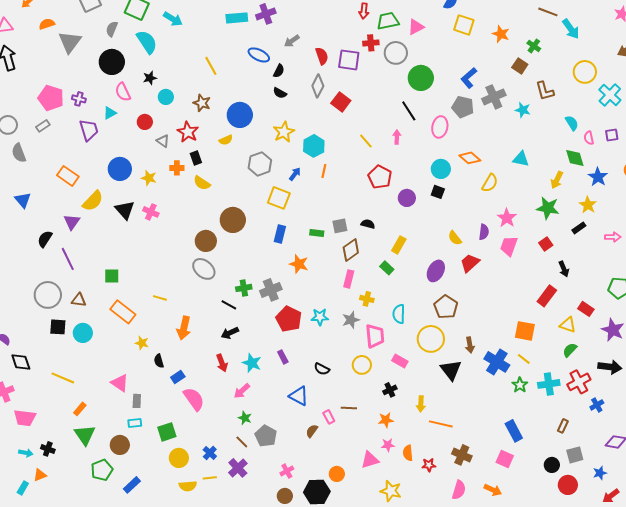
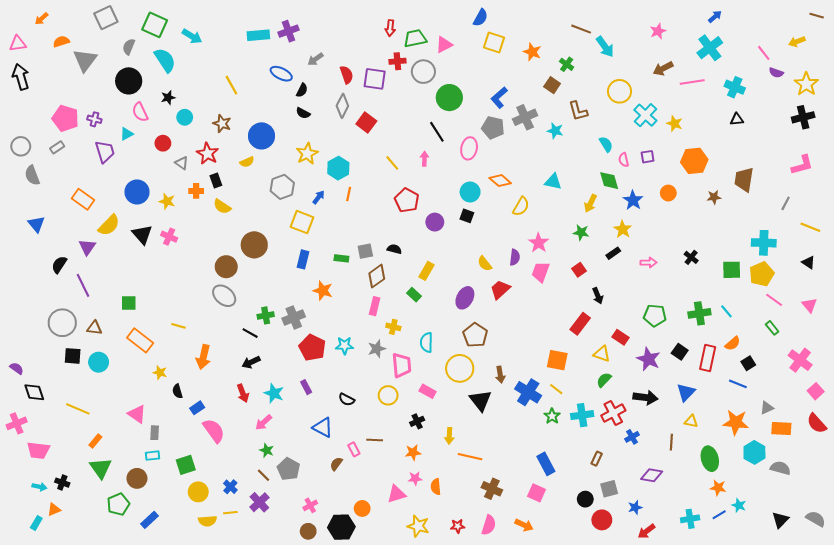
green star: (548, 208) -> (581, 232), size x0.7
red star: (429, 465) -> (458, 526), moved

